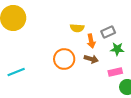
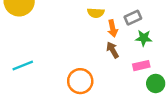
orange circle: (64, 59) -> (80, 81), moved
brown arrow: (91, 59) -> (113, 50), turned -136

